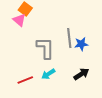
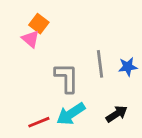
blue star: (81, 44) -> (128, 67), moved
cyan arrow: (48, 74) -> (71, 114), size x1.5

